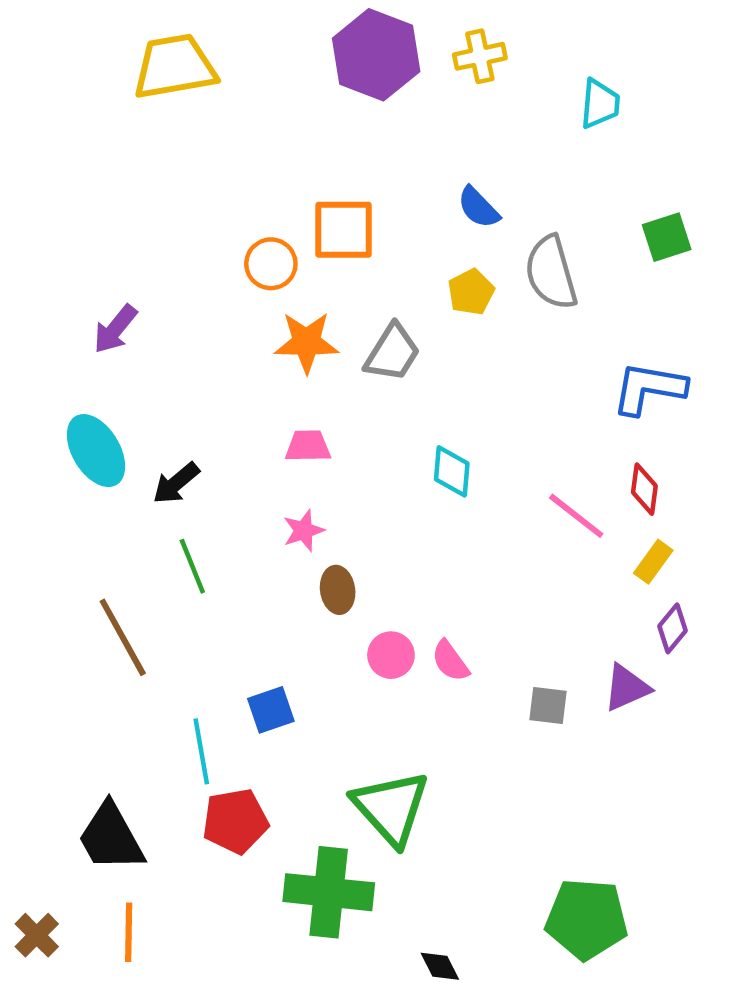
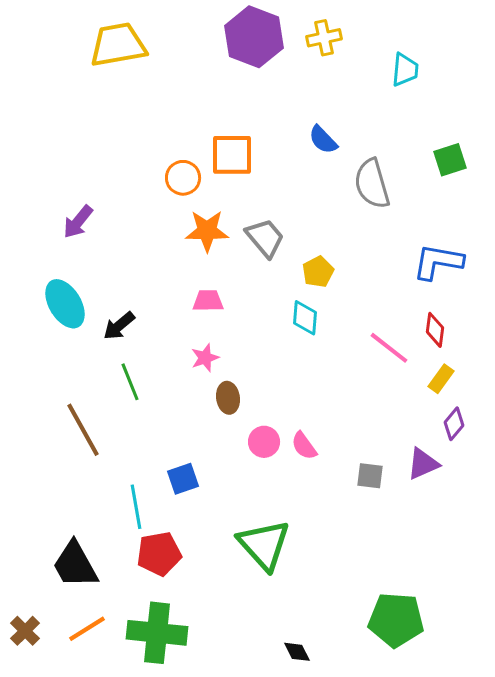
yellow pentagon: (471, 292) -> (318, 272), moved
gray trapezoid: (392, 353) -> (265, 238), turned -72
green cross: (329, 892) -> (157, 633), moved
orange line: (129, 932) -> (87, 629), turned 57

